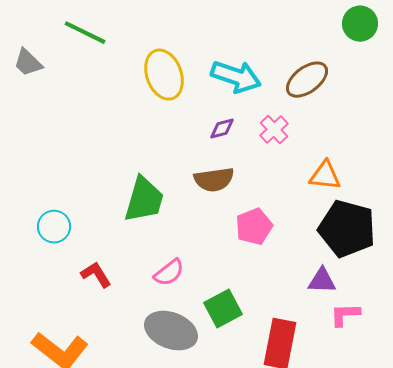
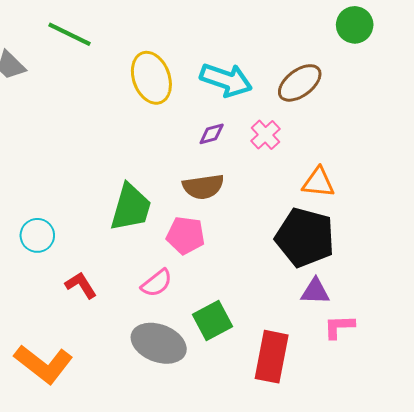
pink pentagon: (254, 227) -> (186, 235), moved, turned 30
black pentagon: (347, 229) -> (305, 237), moved

